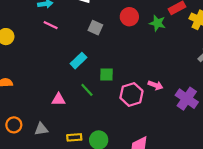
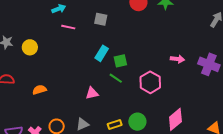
gray square: (95, 28) -> (101, 19), moved
green square: (107, 75) -> (120, 61), moved
pink hexagon: (131, 94) -> (150, 82), moved

